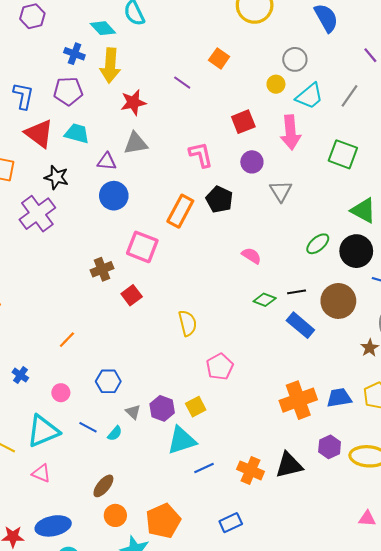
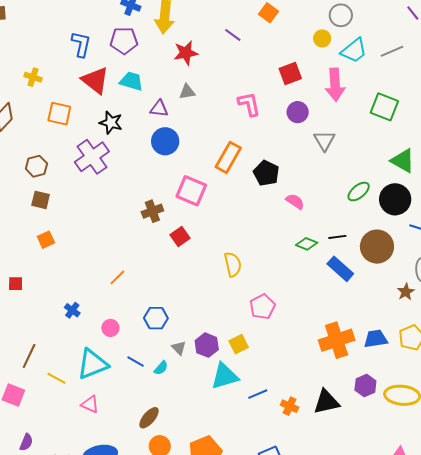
gray line: (350, 96) -> (392, 51), turned 30
gray triangle: (136, 143) -> (187, 92), size x0.7
black pentagon: (219, 199) -> (266, 173), moved
blue line: (204, 468) -> (258, 394), moved
orange cross: (251, 470) -> (290, 406), size x0.7

